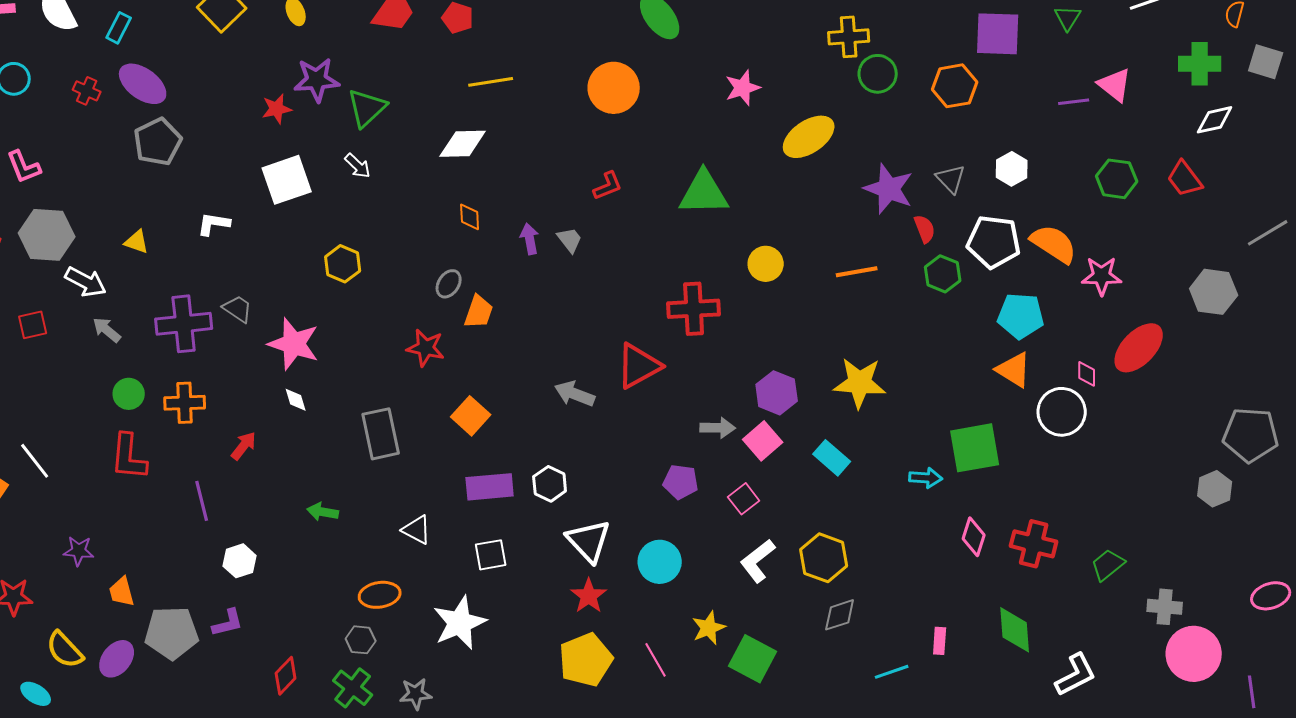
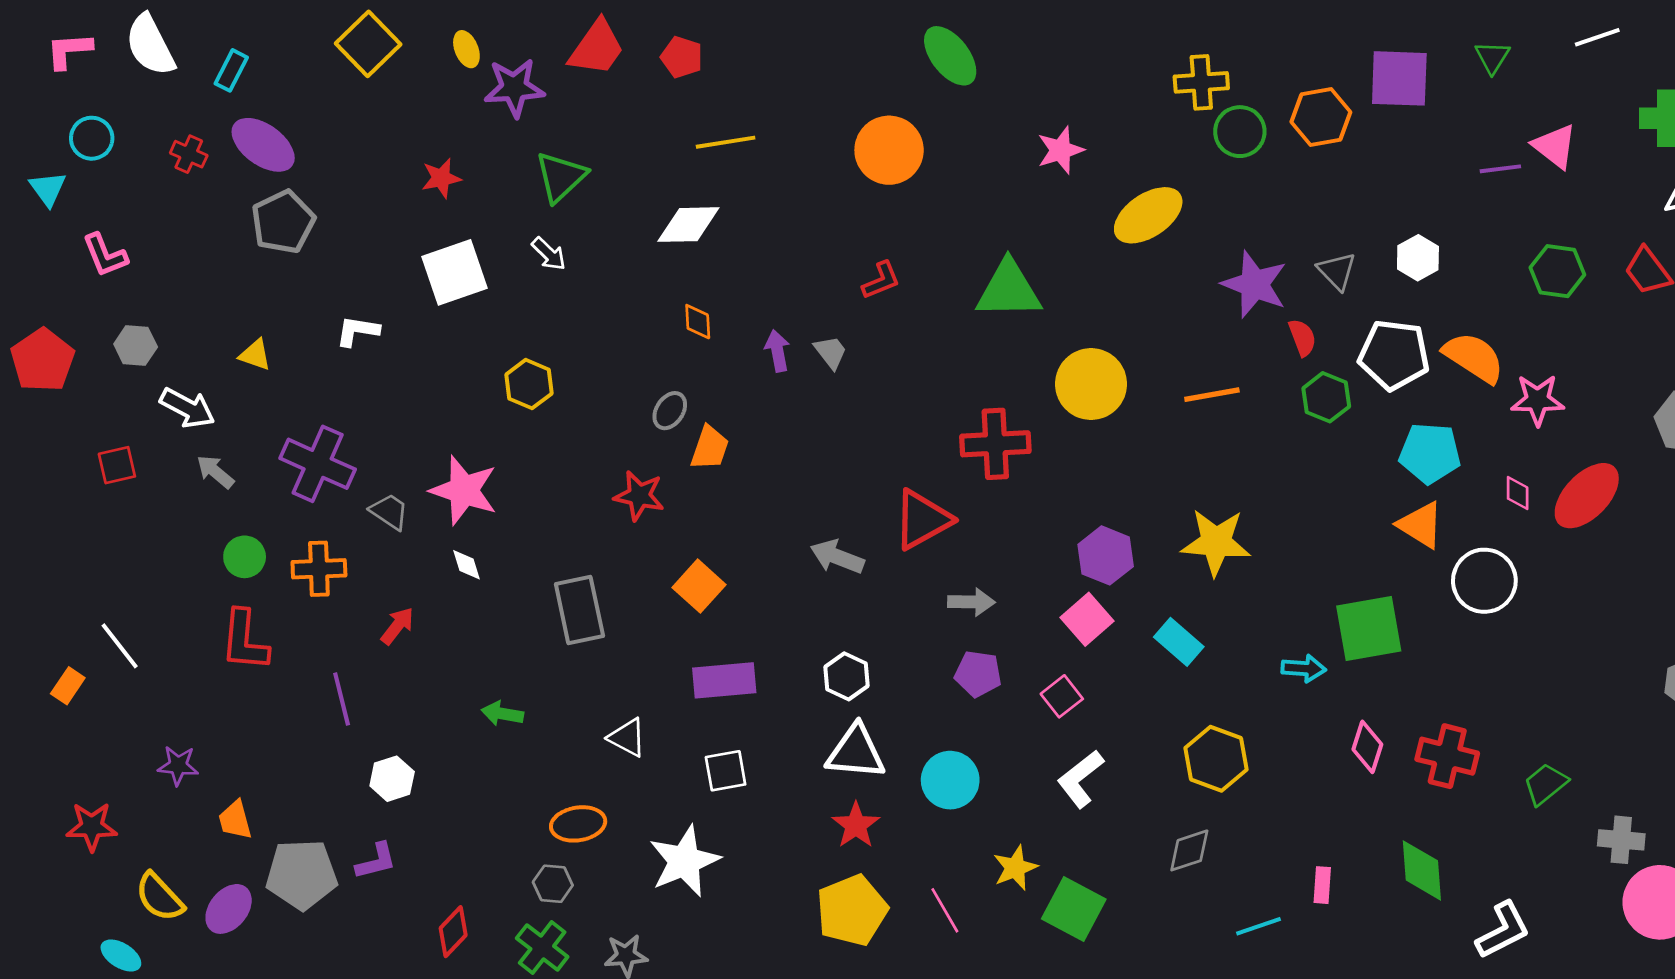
purple star: (317, 80) -> (514, 88), moved
orange hexagon: (955, 86) -> (1321, 117), moved
gray hexagon: (47, 235) -> (136, 346), size x0.6
yellow circle: (766, 264) -> (1091, 384), size x1.5
gray trapezoid: (238, 309) -> (389, 512), moved
purple cross: (184, 324) -> (318, 464), turned 30
pink diamond: (1087, 374) -> (1518, 493), moved
gray arrow: (718, 428) -> (971, 602), moved
white hexagon: (550, 484) -> (847, 676), moved
white triangle: (589, 541) -> (856, 752), turned -42
yellow hexagon: (824, 558) -> (1216, 759), moved

